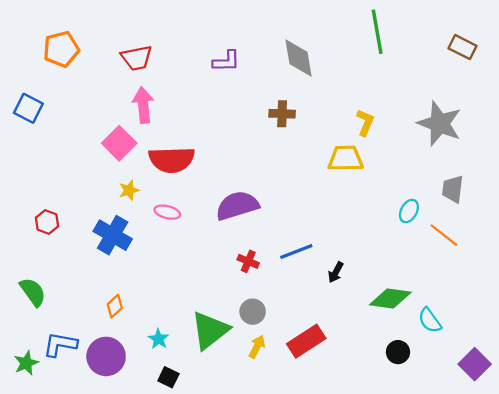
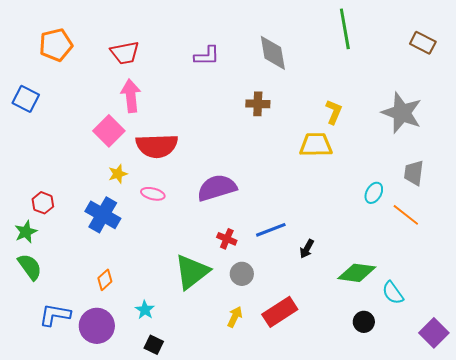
gray circle: (253, 312) -> (242, 274), moved
green triangle: (210, 330) -> (192, 272), moved
green star: (26, 363) -> (26, 232), moved

